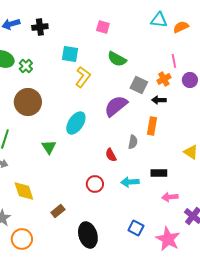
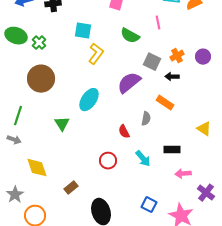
pink line: (174, 61) -> (158, 23), moved
orange rectangle: (152, 126) -> (165, 103), turned -66
cyan arrow: (130, 182) -> (143, 159), turned -126

